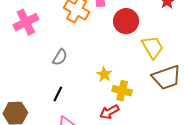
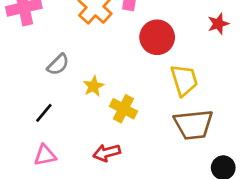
yellow star: (104, 74) -> (94, 86), moved
yellow cross: (122, 91) -> (123, 109), moved

